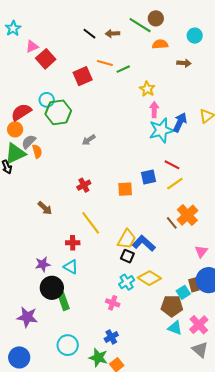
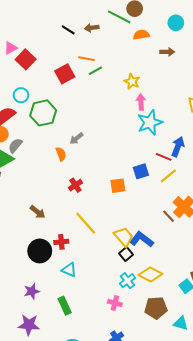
green line: (123, 69) -> (95, 71), moved
cyan circle: (47, 100) -> (21, 95), moved
blue arrow: (180, 122) -> (178, 147), moved
orange semicircle: (37, 151) -> (61, 154), moved
yellow trapezoid: (127, 239) -> (124, 237), turned -65
red cross: (73, 243) -> (61, 242), moved
black square: (127, 256) -> (126, 254), turned 32
purple star: (43, 264) -> (32, 291), moved
black circle: (52, 288) -> (40, 251), moved
brown pentagon: (172, 306) -> (156, 308), moved

